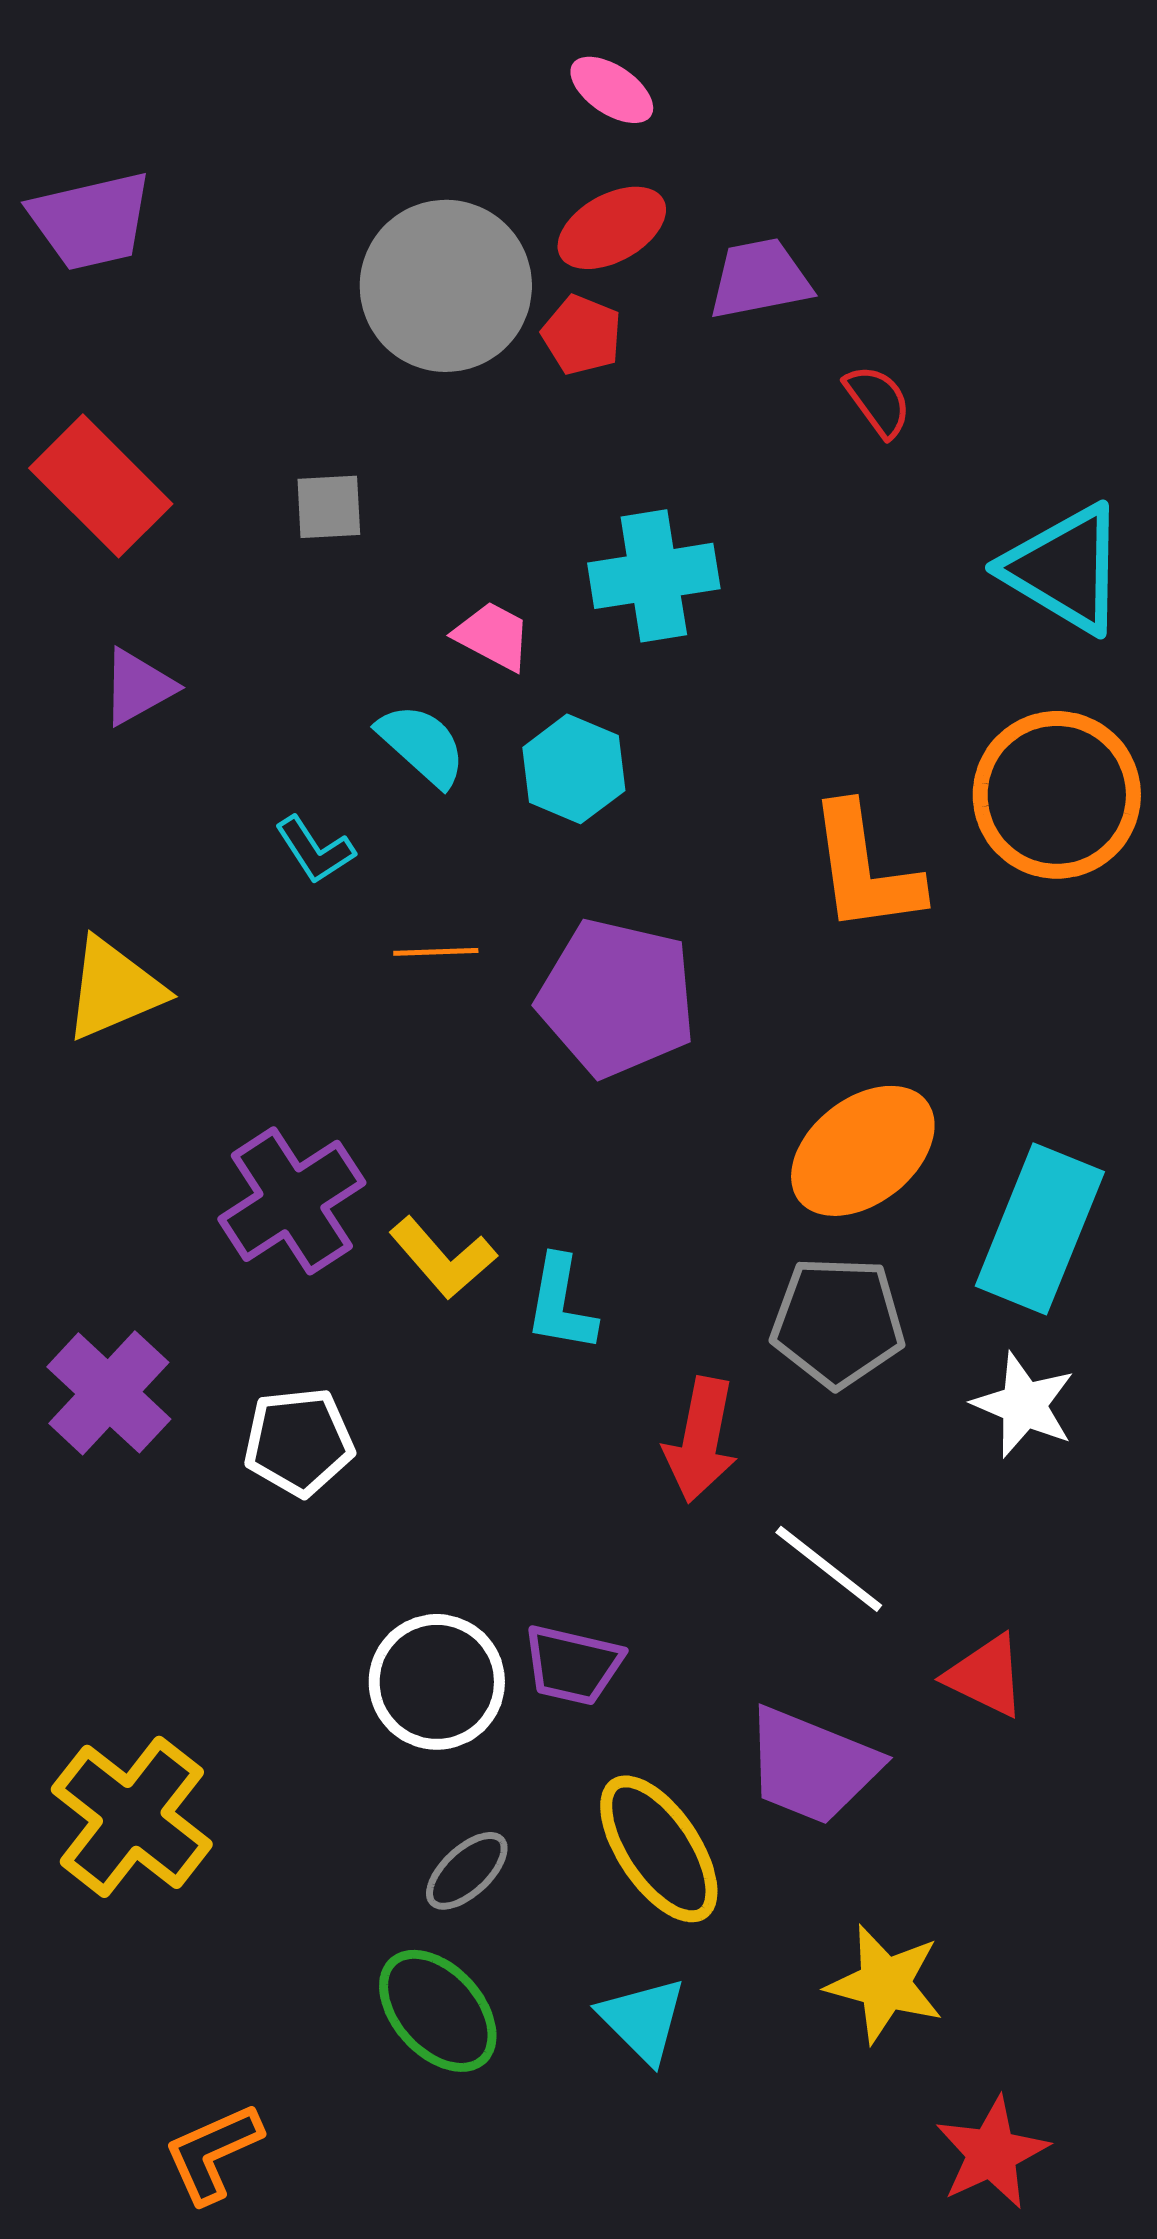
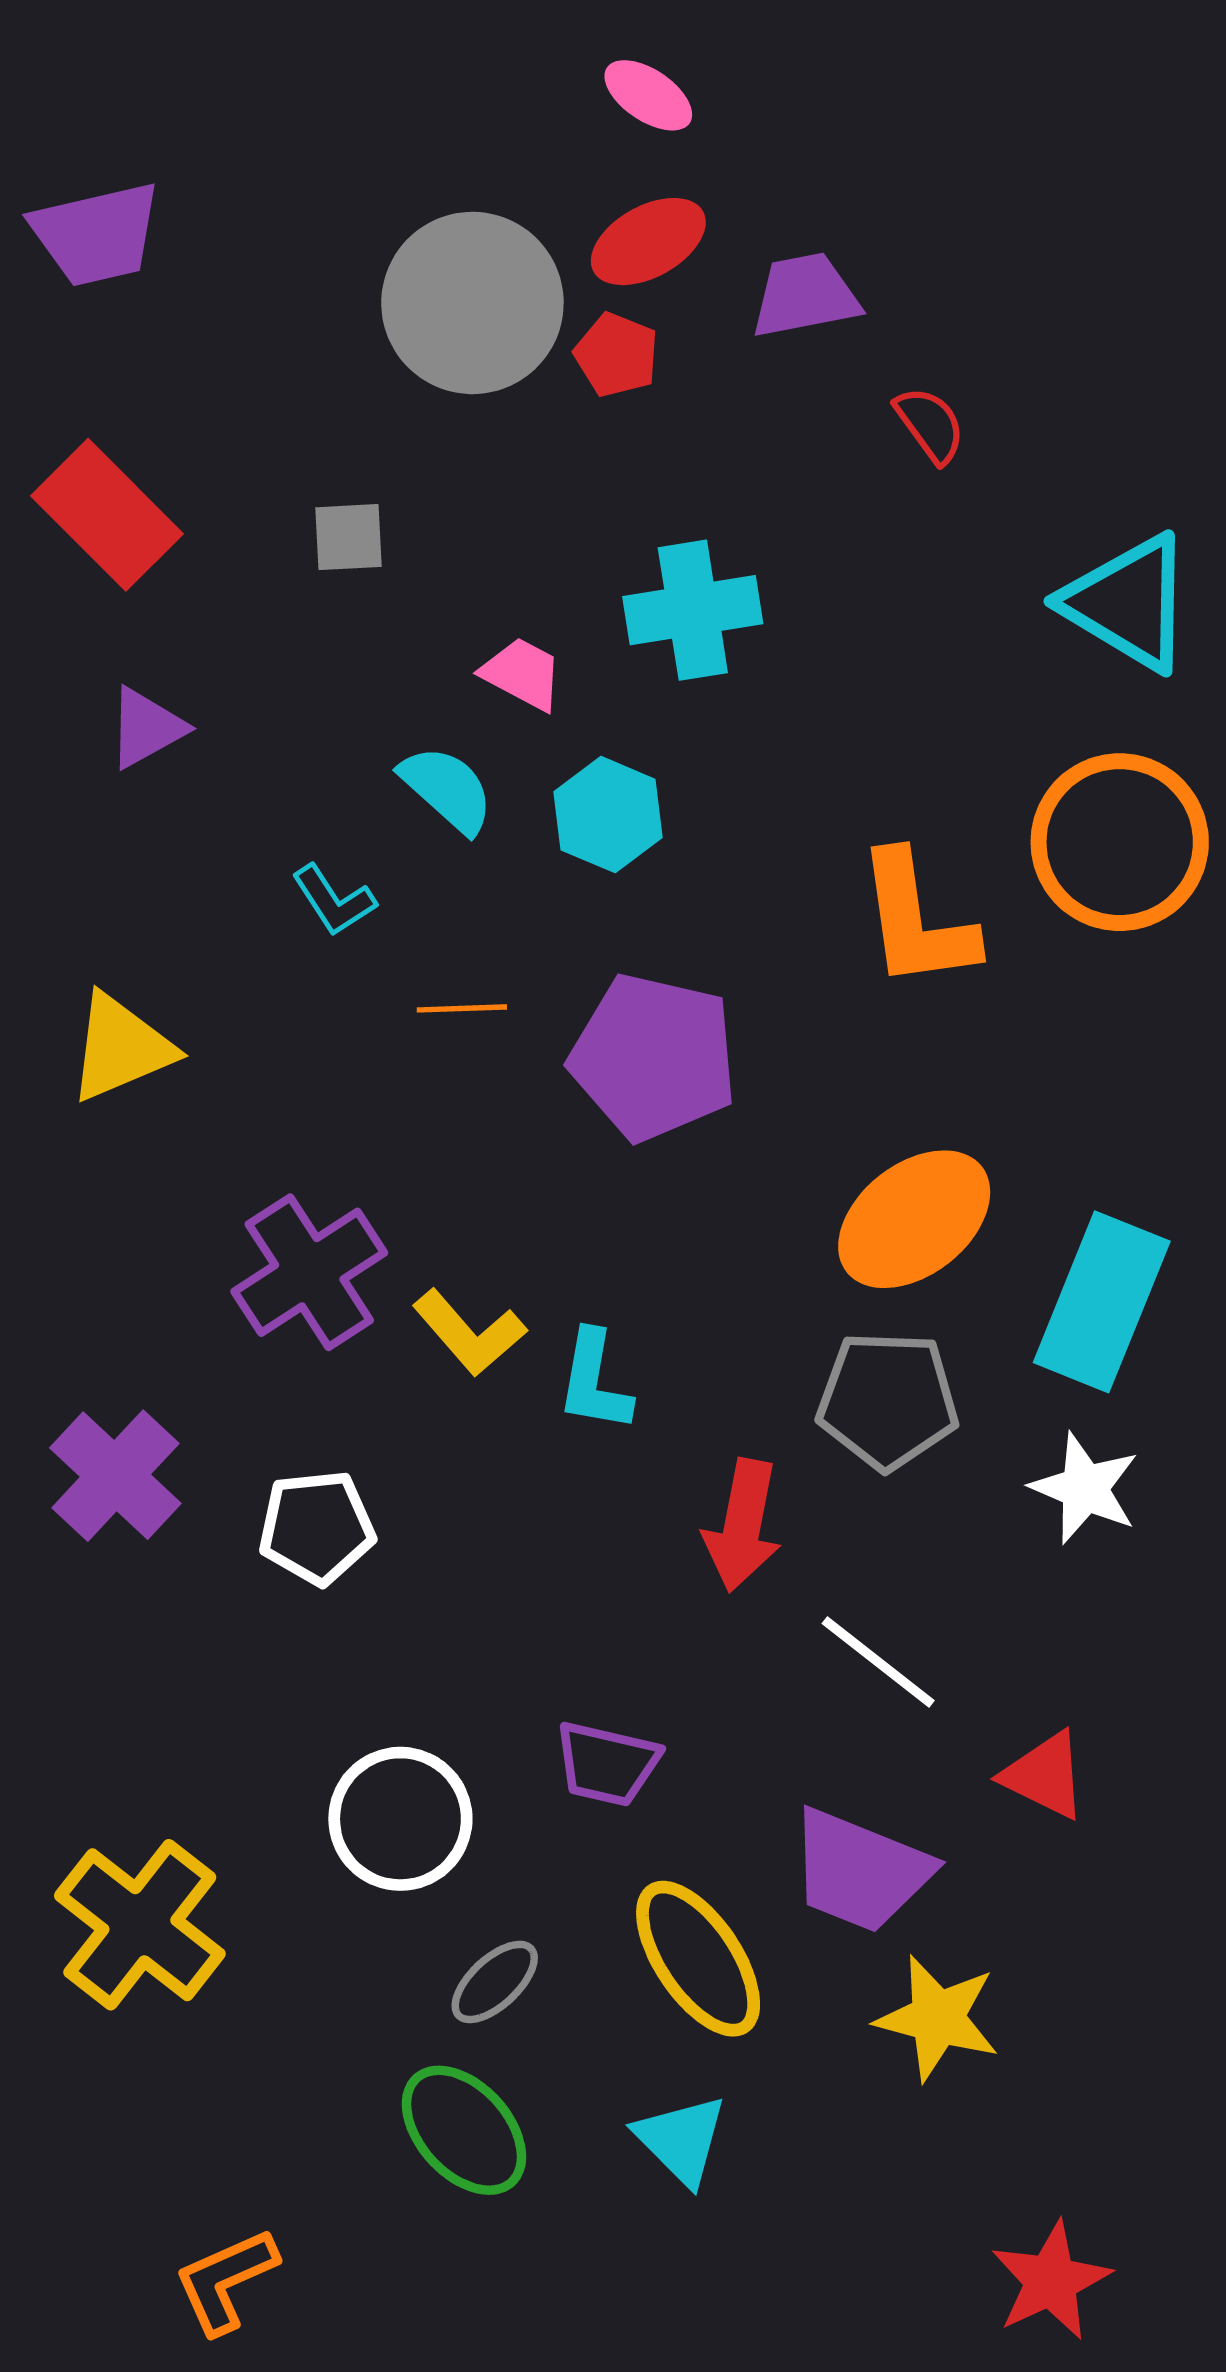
white circle: (437, 1682) -> (400, 1819), moved
yellow star: (885, 1984) -> (937, 2018), moved

